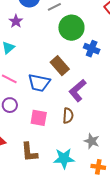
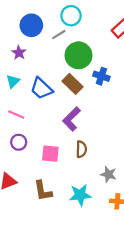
brown rectangle: (60, 66) -> (72, 84), moved
blue trapezoid: (39, 83) -> (41, 88), moved, turned 35
purple L-shape: (77, 90) -> (72, 119), moved

